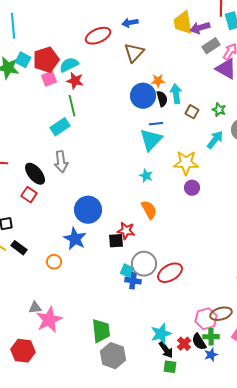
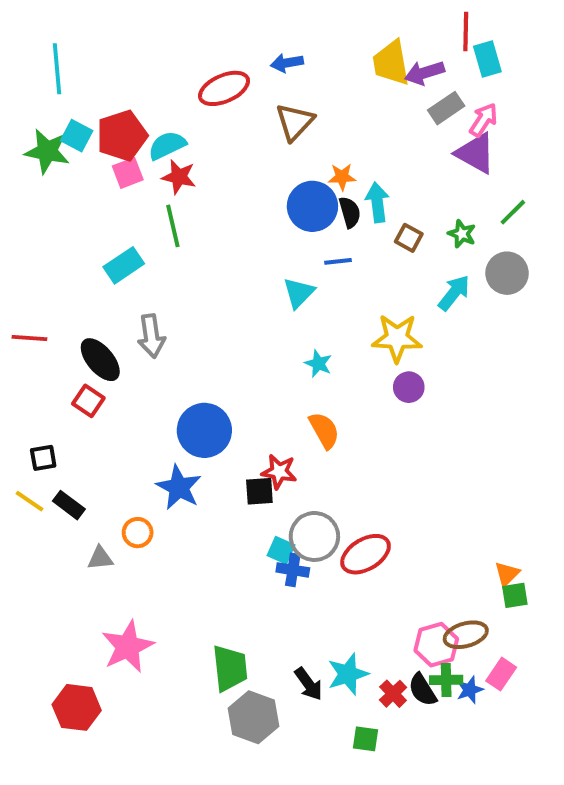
cyan rectangle: (60, 127) -> (124, 265), moved
cyan triangle: (151, 140) -> (299, 293), moved, size x0.7
gray triangle: (35, 308) -> (100, 558), moved
black arrow: (166, 350) -> (309, 684), moved
blue star: (211, 355) -> (470, 690), moved

